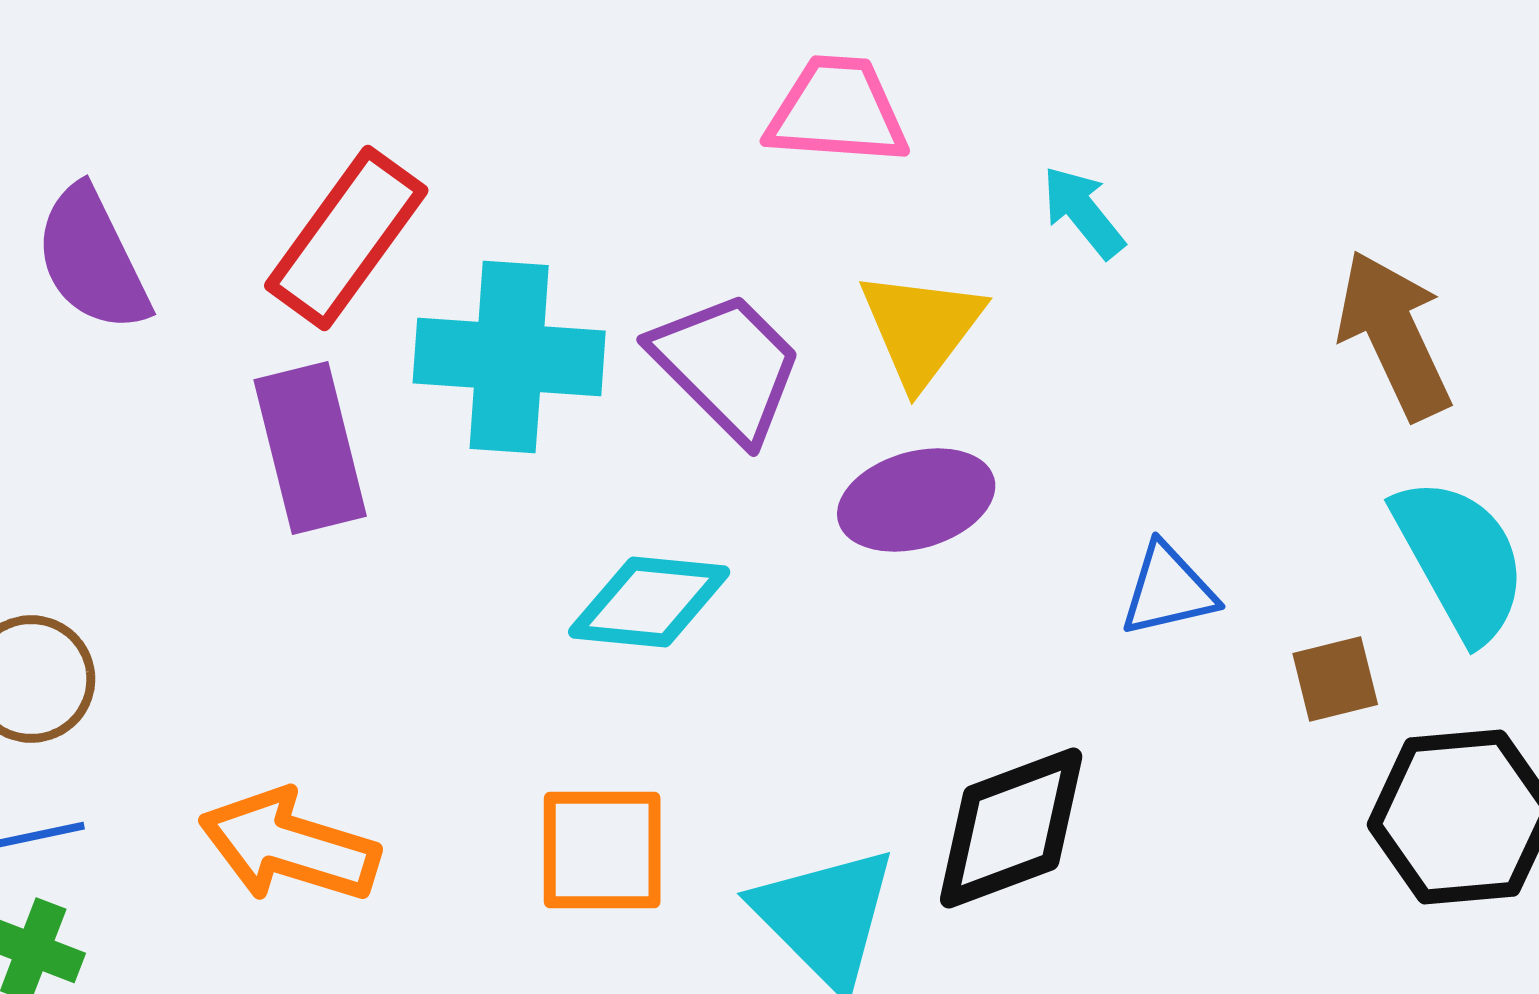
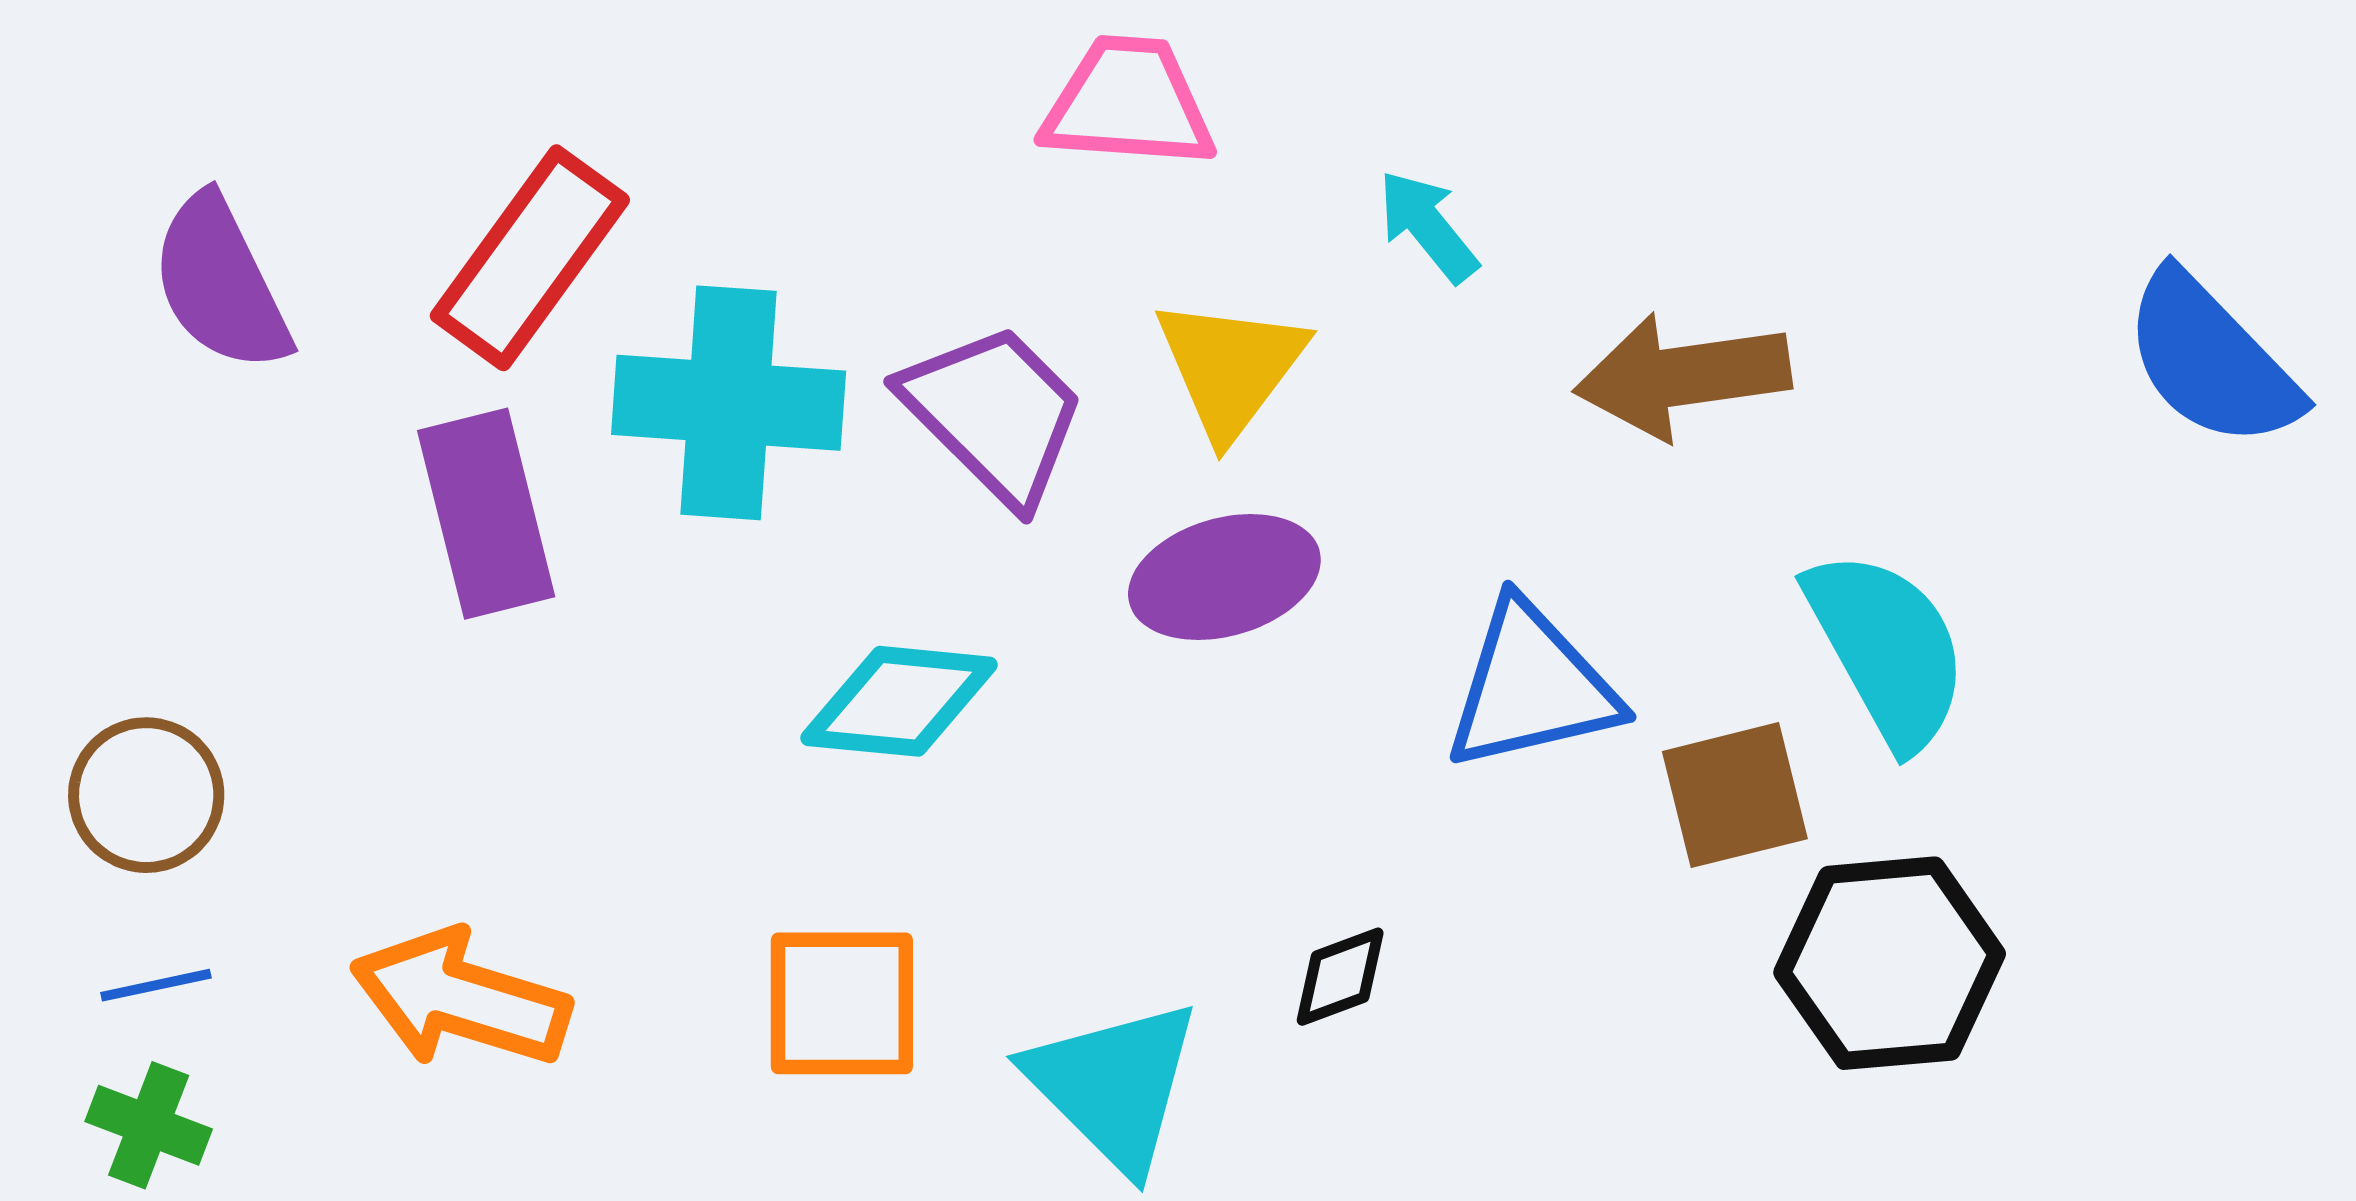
brown arrow: (1394, 335) -> (1682, 376), moved, turned -73
blue triangle: (1168, 590) -> (1531, 687), size x1.5
brown square: (1335, 679) -> (1735, 795), size x1.4
black diamond: (1011, 828) -> (1340, 977), size x0.5

